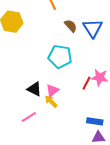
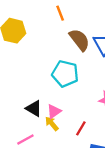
brown semicircle: (71, 26) -> (79, 40), size x1.5
red line: (87, 83) -> (81, 128), moved

